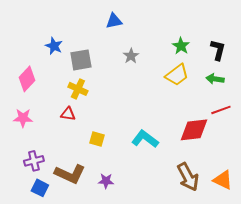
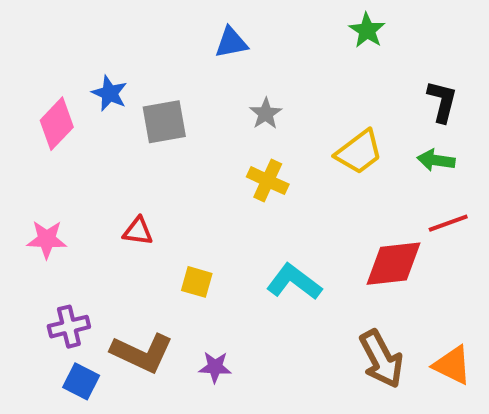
green star: (181, 46) -> (367, 30), moved
pink diamond: (27, 79) -> (57, 124), moved
yellow cross: (78, 89) -> (268, 181), moved

